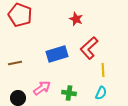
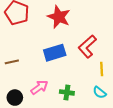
red star: (76, 19) -> (59, 17), moved, size x1.6
cyan semicircle: (101, 93) -> (100, 92), turned 104

